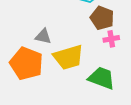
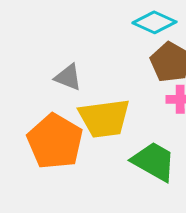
orange pentagon: (26, 63) -> (55, 141), moved

